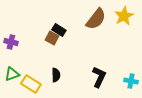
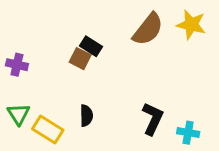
yellow star: (124, 16) -> (191, 25), turned -30
green triangle: (12, 74) -> (19, 114), turned -42
cyan cross: (131, 81) -> (188, 133), moved

